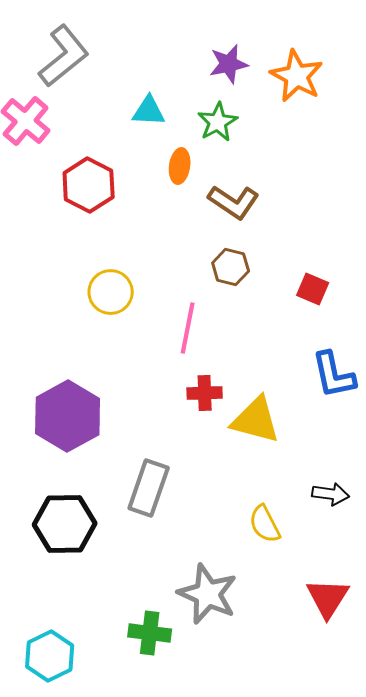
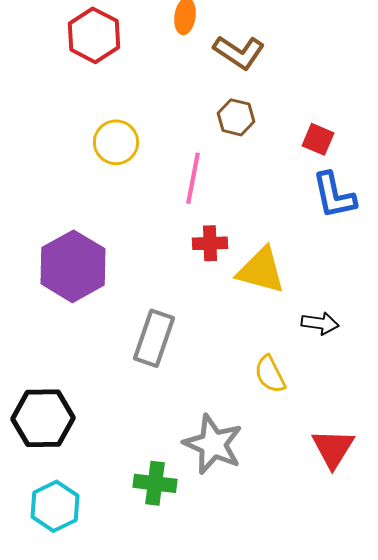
blue L-shape: (334, 375) -> (334, 195), moved
black arrow: (331, 494) -> (320, 323), moved
black hexagon: (65, 524) -> (43, 418), moved

